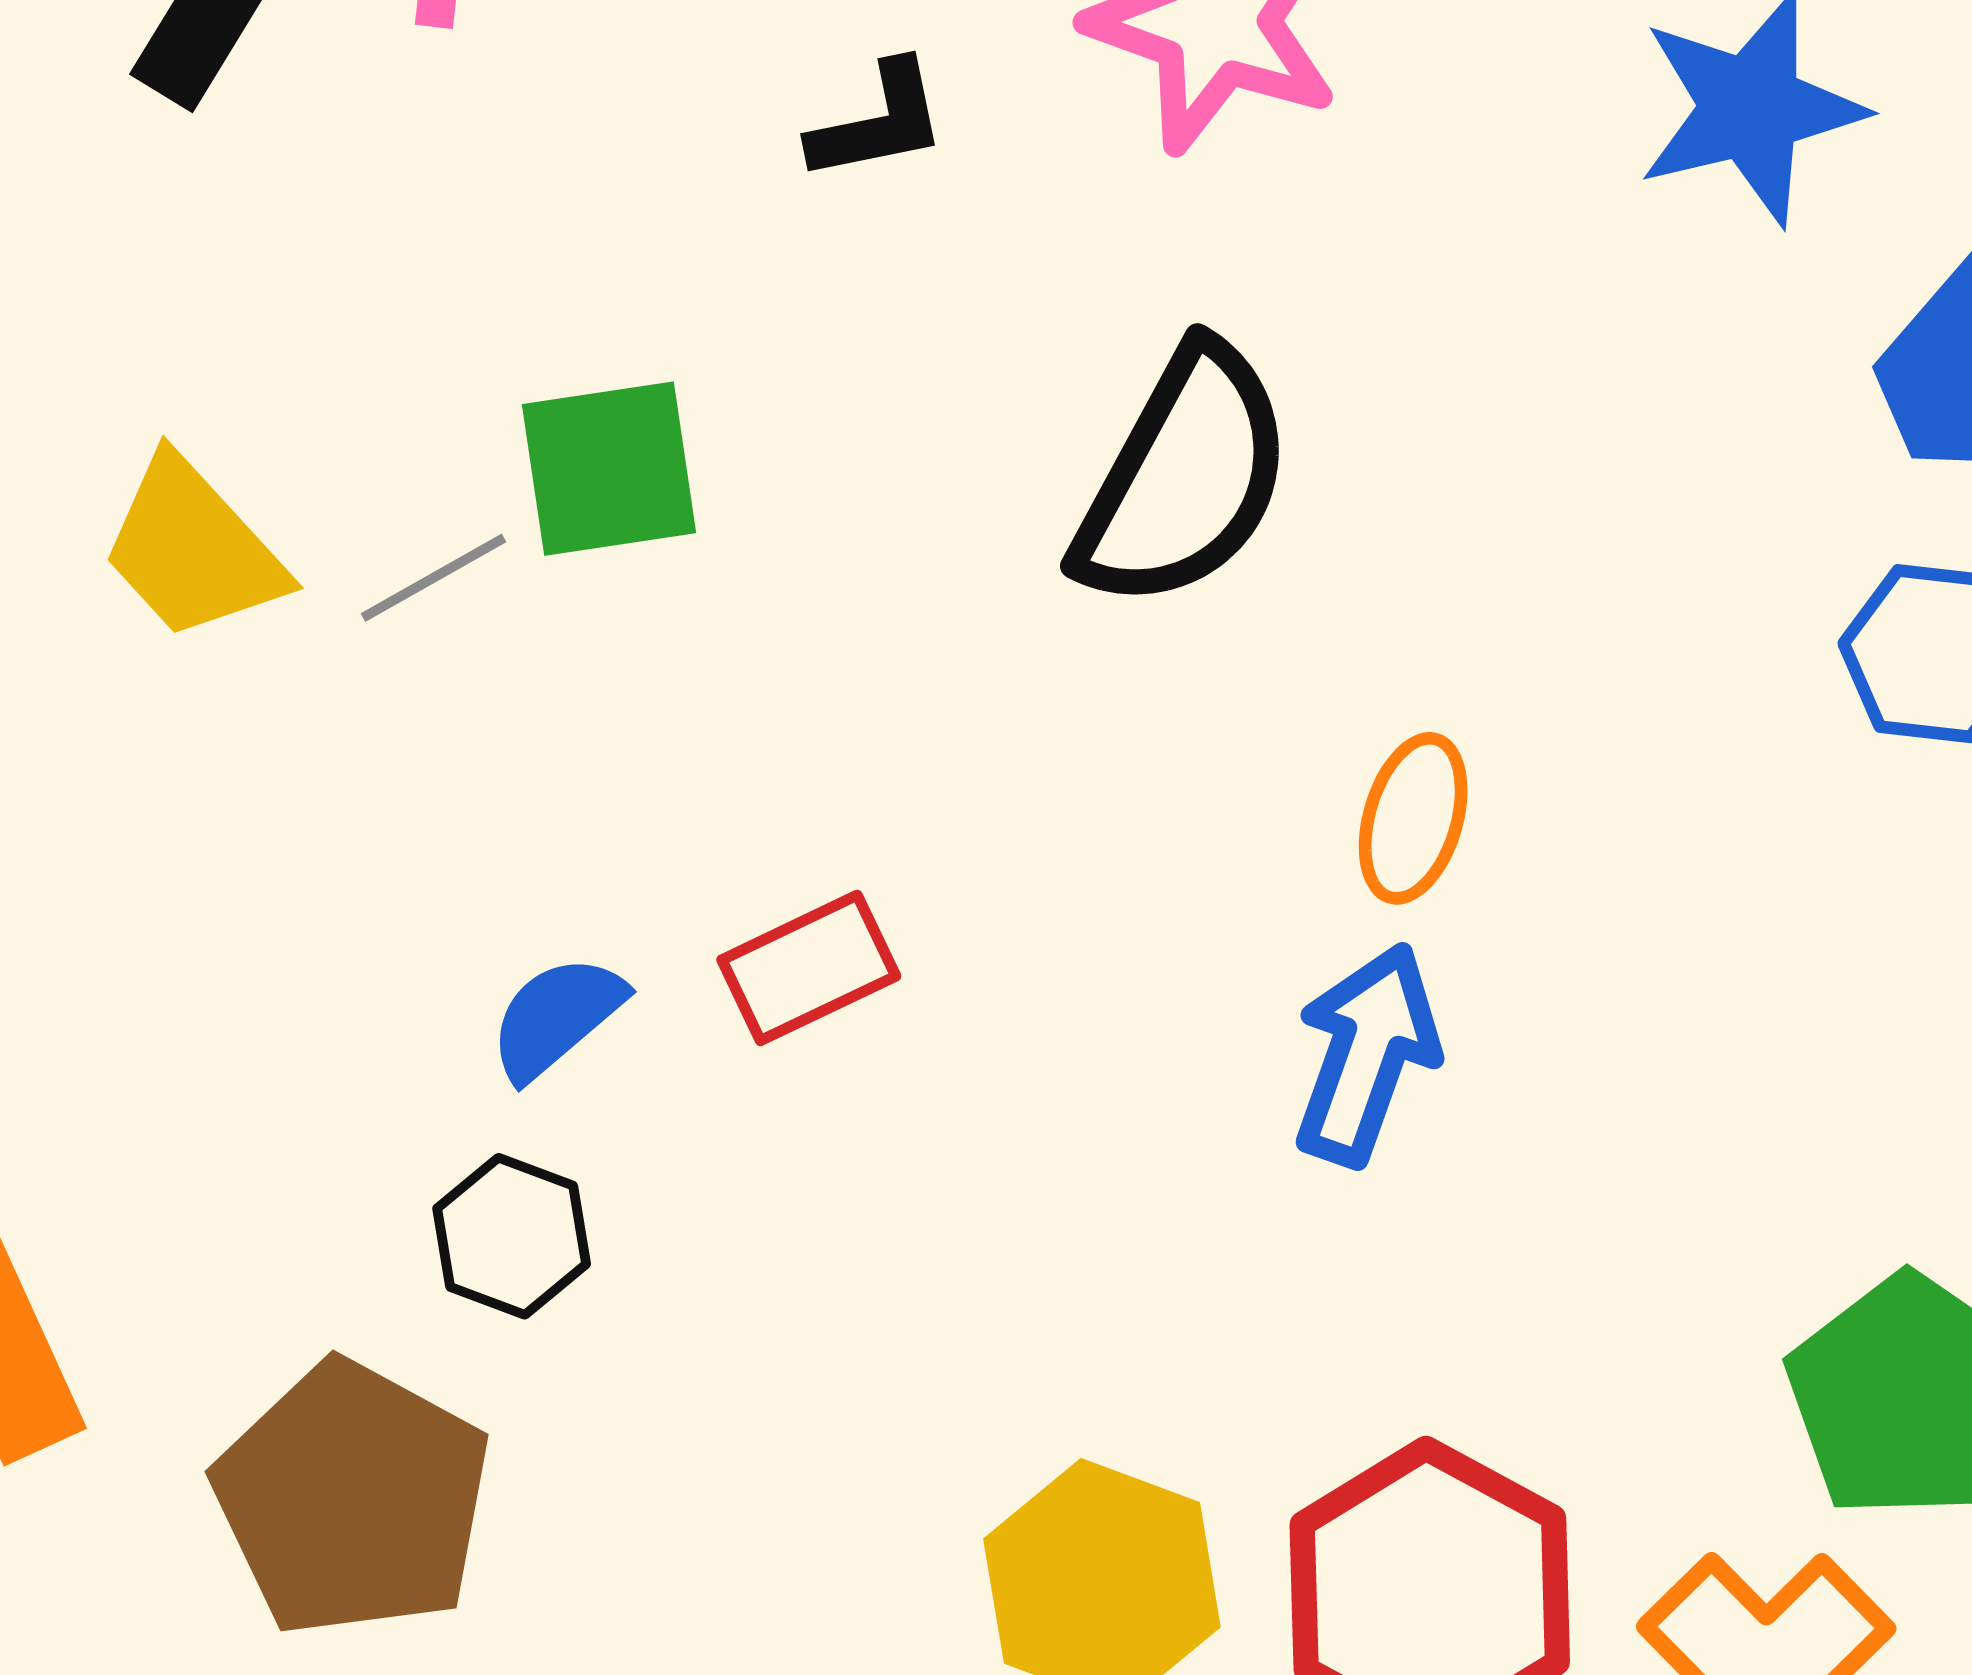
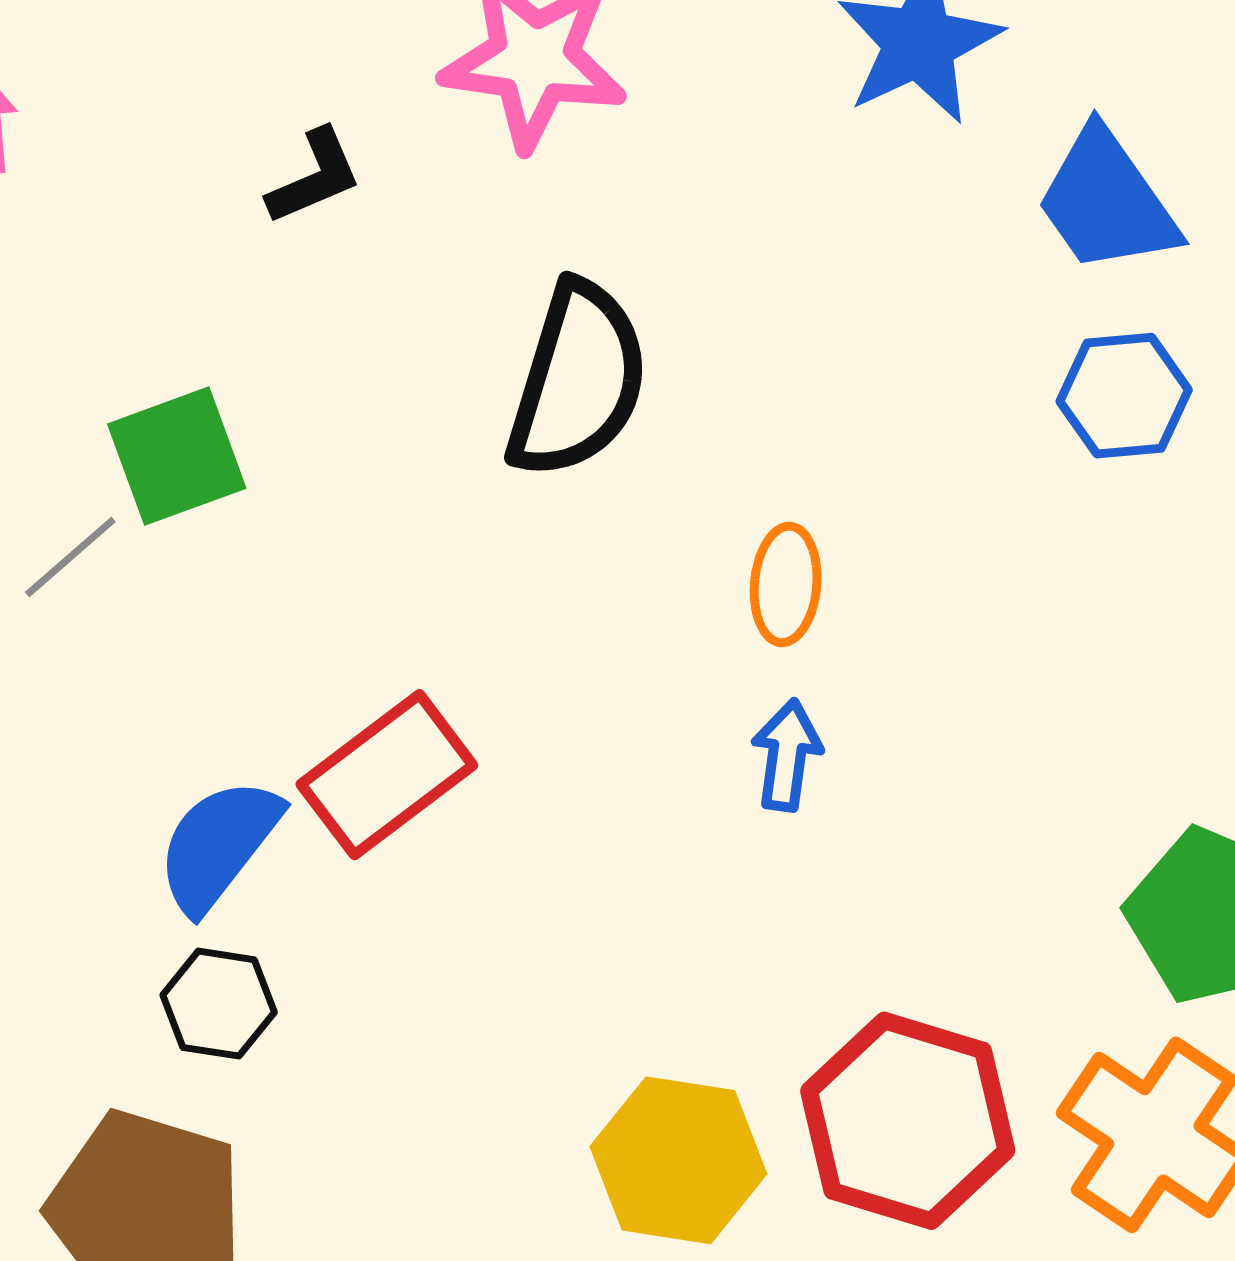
red rectangle: (809, 968) -> (387, 775), size x1.4
blue semicircle: (556, 1017) -> (219, 845), size x1.4
blue arrow: (1366, 1054) -> (787, 755), size x0.7

